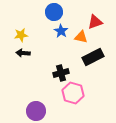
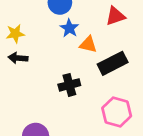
orange triangle: (81, 37) -> (88, 44), moved
pink hexagon: (73, 93) -> (117, 112), moved

